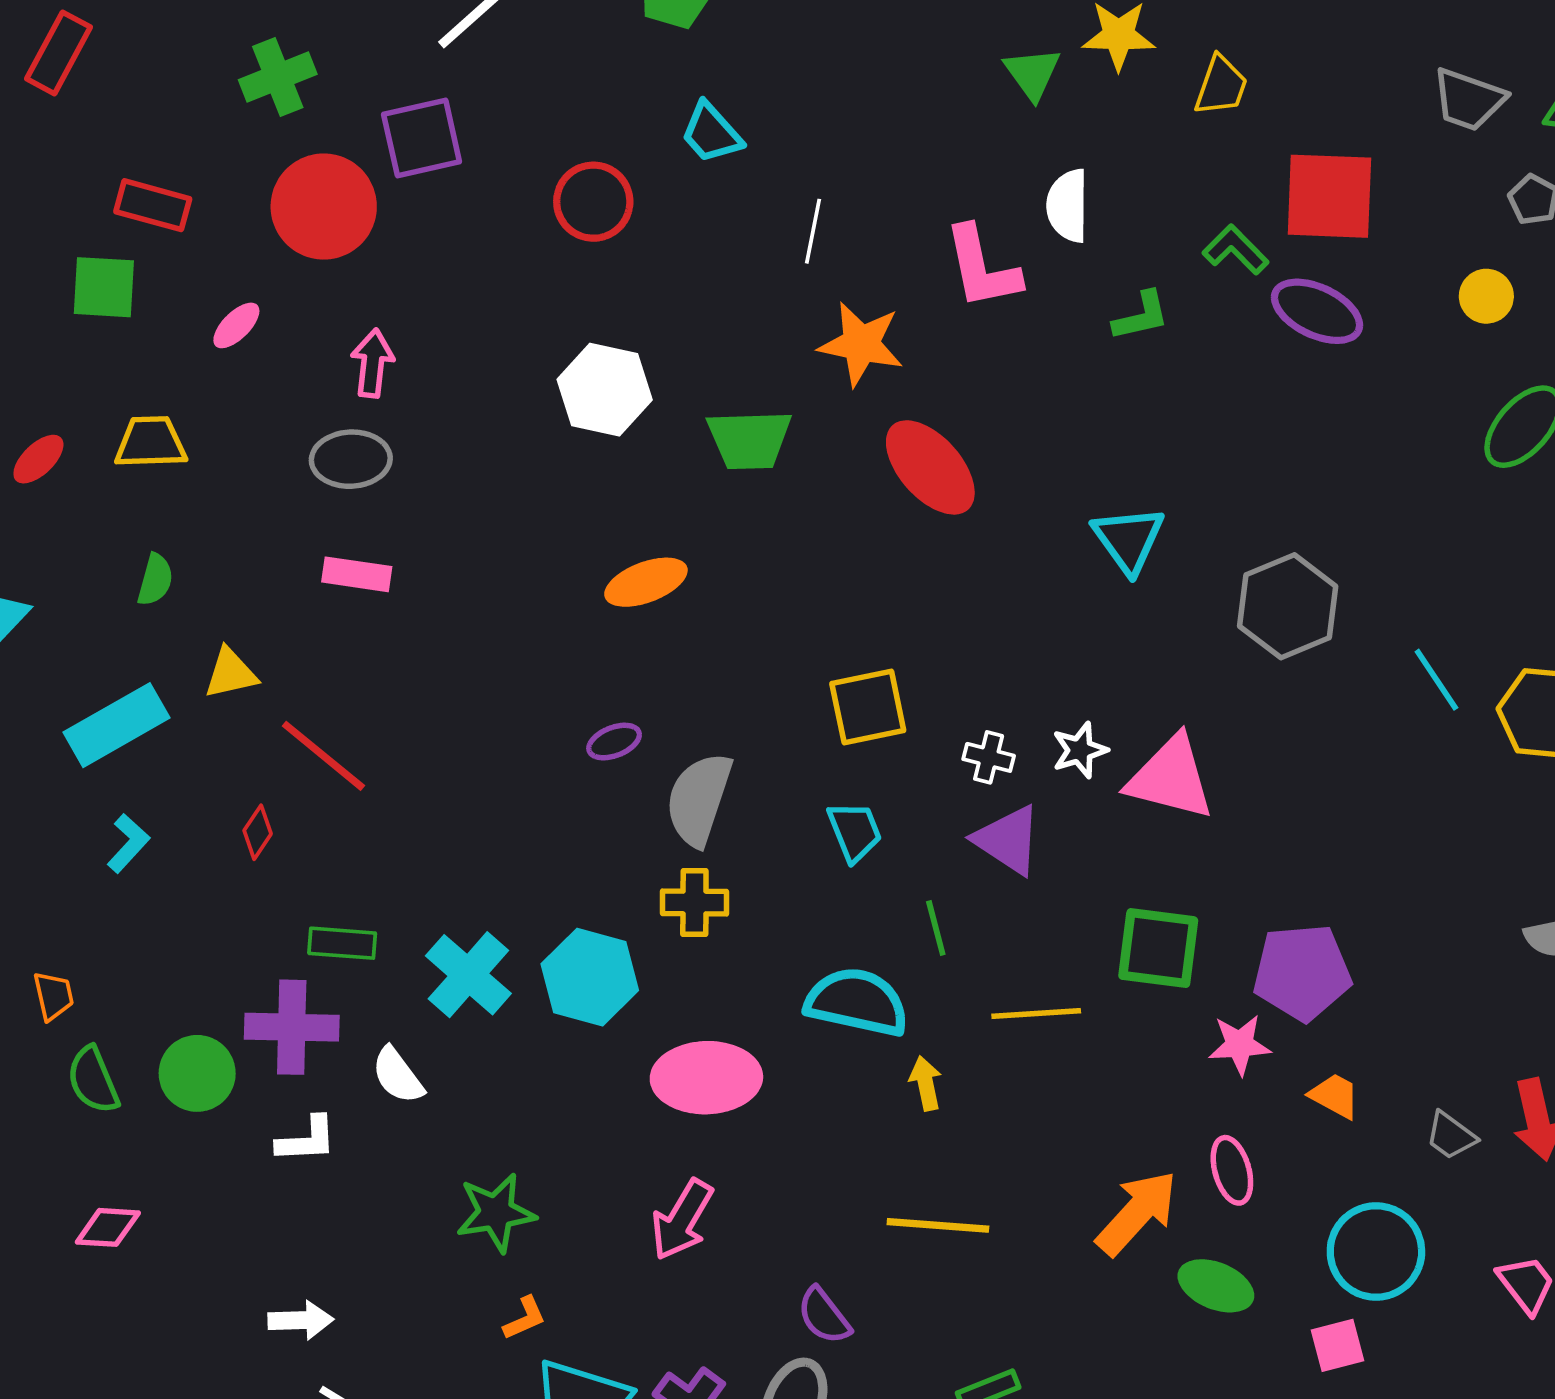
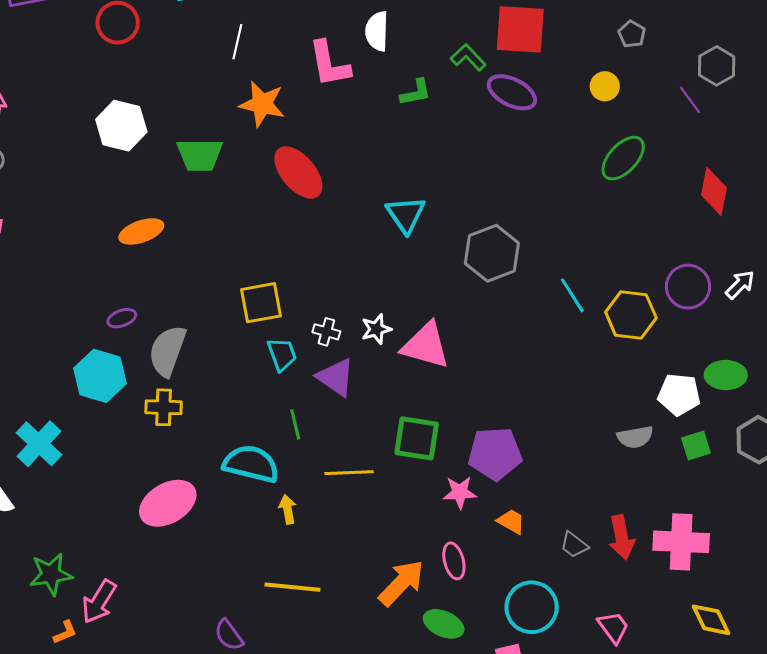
cyan trapezoid: (855, 831) -> (282, 354), moved
cyan hexagon: (590, 977) -> (100, 376), moved
pink ellipse: (706, 1078) -> (168, 503), turned -30
pink arrow: (682, 1220) -> (99, 602), moved

